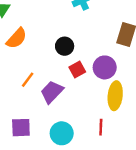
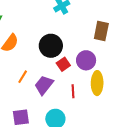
black circle: (65, 46) -> (51, 46), size x1.5
red line: (101, 127) -> (73, 91), moved

